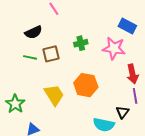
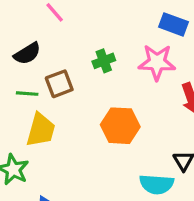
yellow trapezoid: (54, 95) -> (41, 130), moved, turned 55

